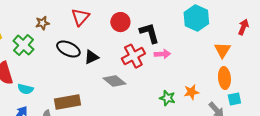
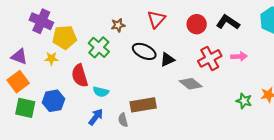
black L-shape: (149, 33) -> (228, 22), moved, turned -40

